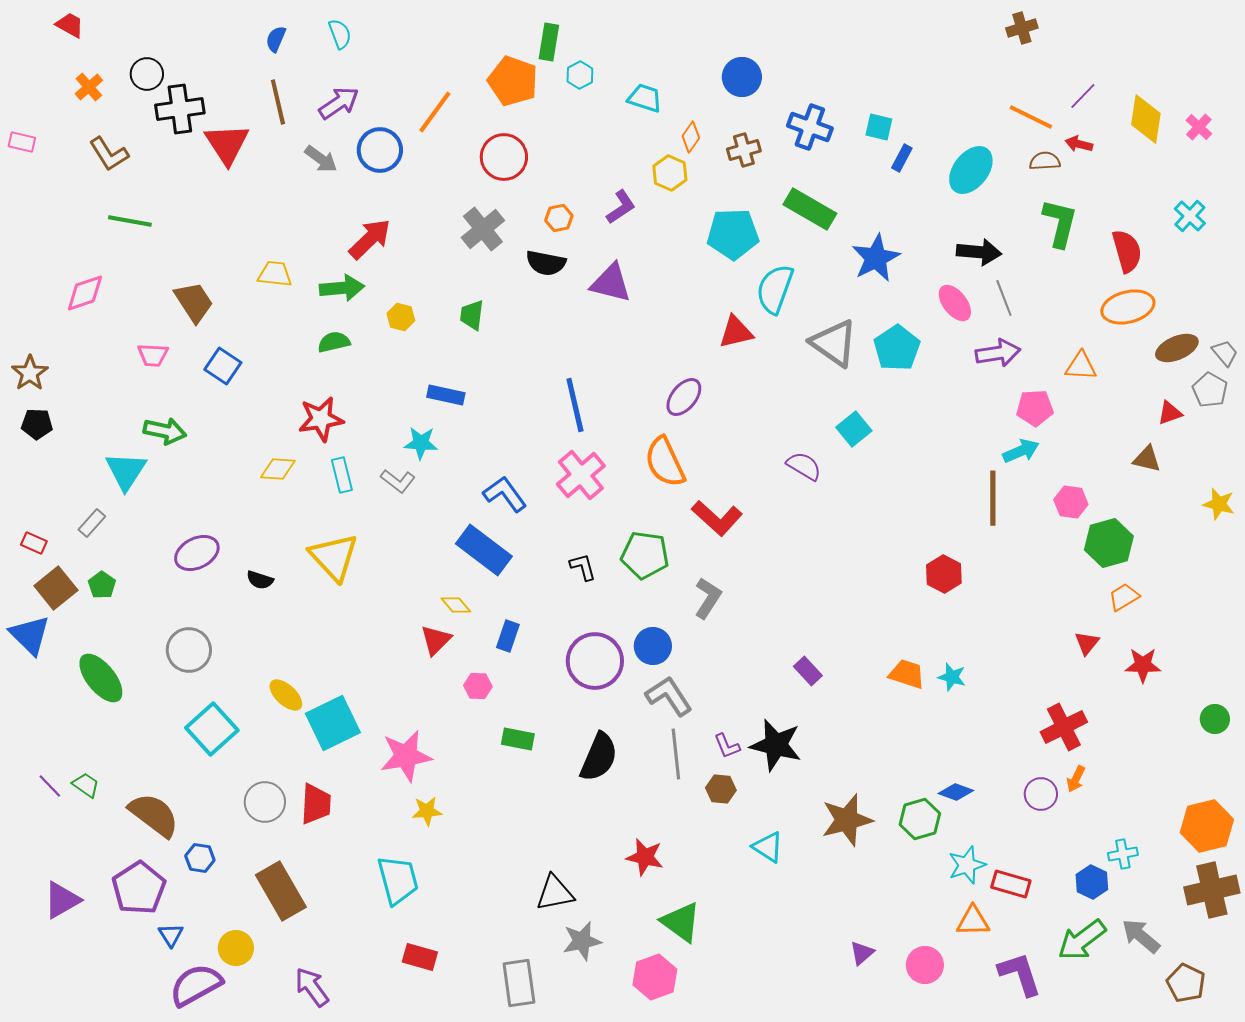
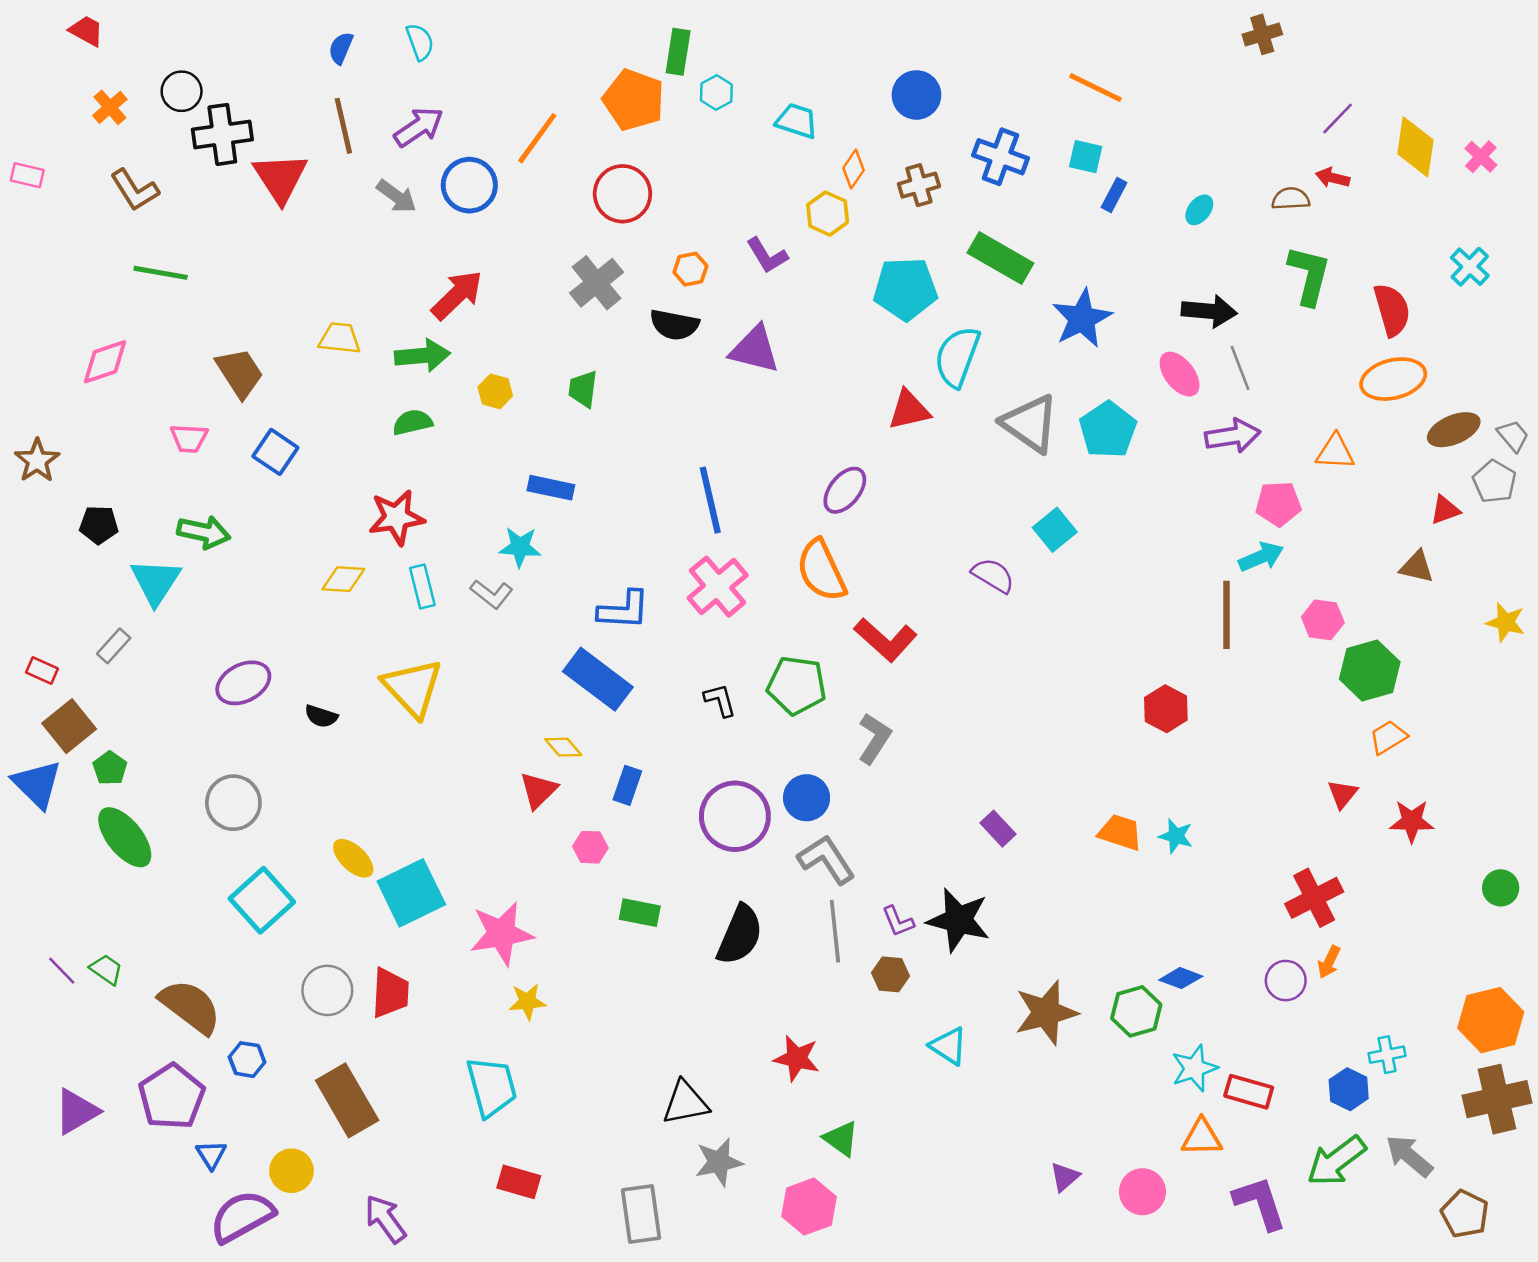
orange line: (1031, 117) -> (1096, 88), moved
cyan ellipse: (971, 170) -> (1199, 210), size x0.5
purple L-shape: (621, 207) -> (767, 256), turned 93
black pentagon: (37, 424) -> (99, 525), moved
blue L-shape: (505, 494) -> (624, 610), turned 129
green pentagon: (102, 585) -> (110, 768), moved
green triangle: (681, 922) -> (841, 1139), size x0.7

